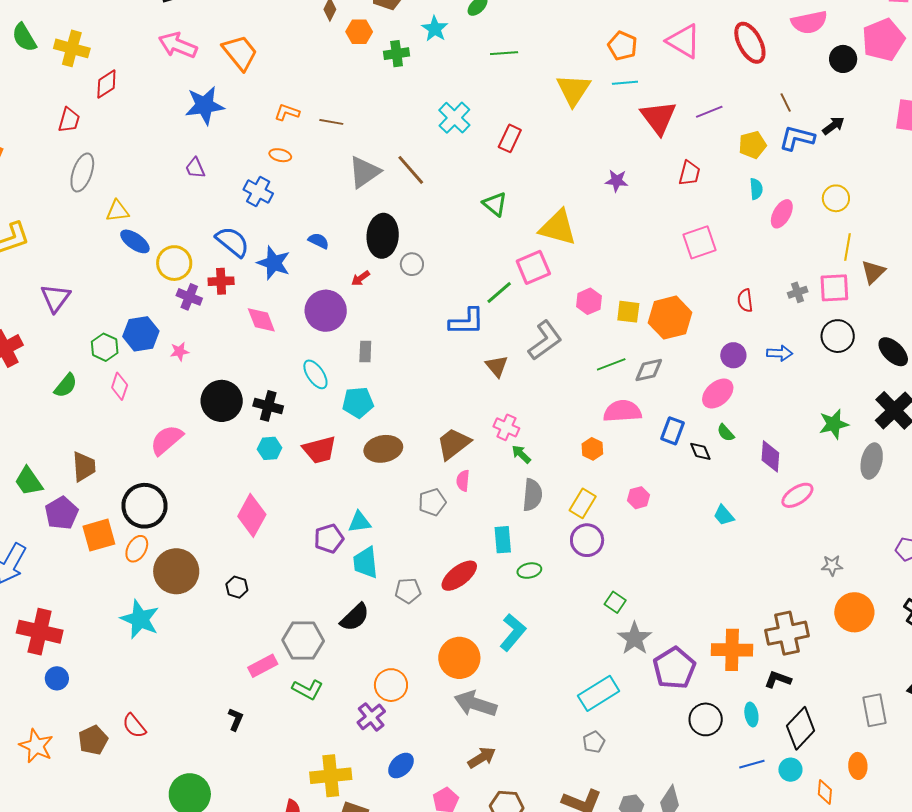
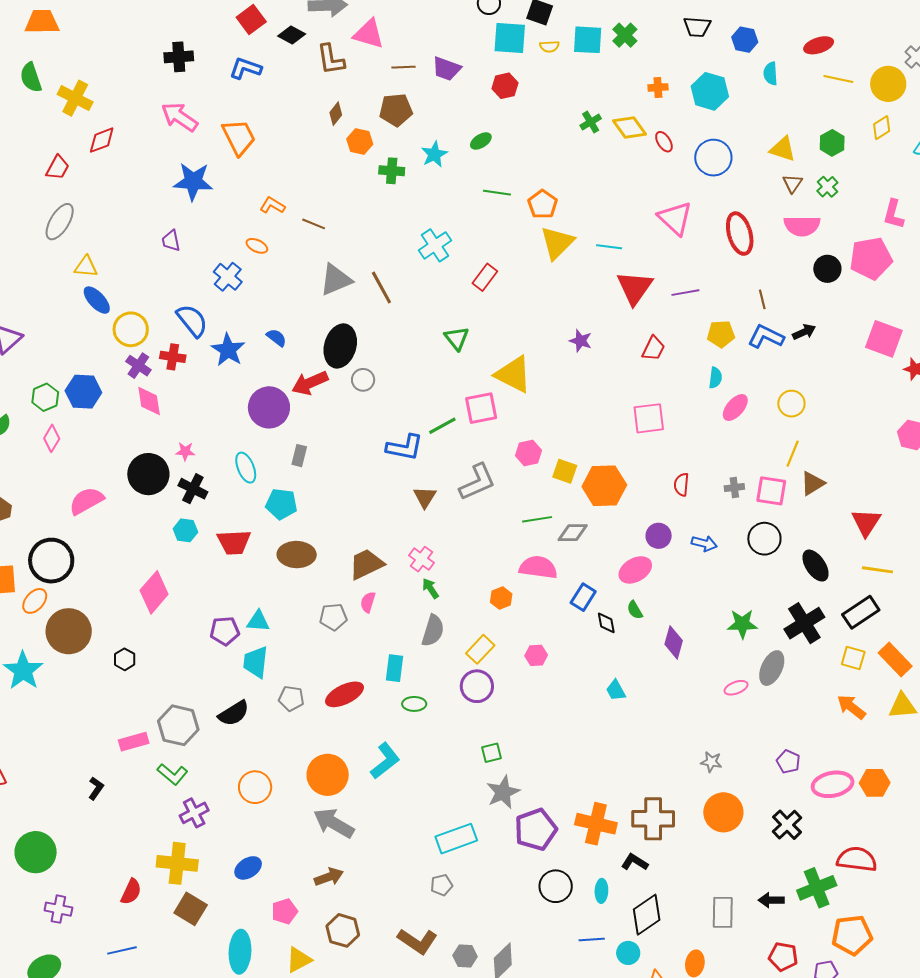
orange pentagon: (623, 46) -> (543, 204), moved
red arrow: (361, 278) -> (310, 383), size x1.8
pink diamond: (261, 320) -> (149, 401), moved
pink star: (179, 351) -> (185, 451), moved
pink ellipse: (797, 495) -> (736, 688), moved, size x0.7
green square: (615, 602) -> (491, 753), turned 30
purple cross: (371, 717) -> (194, 813), moved

